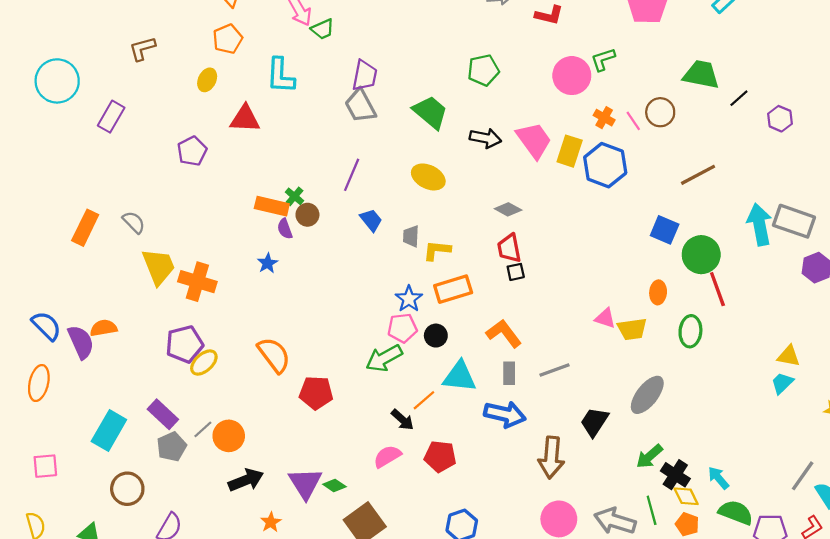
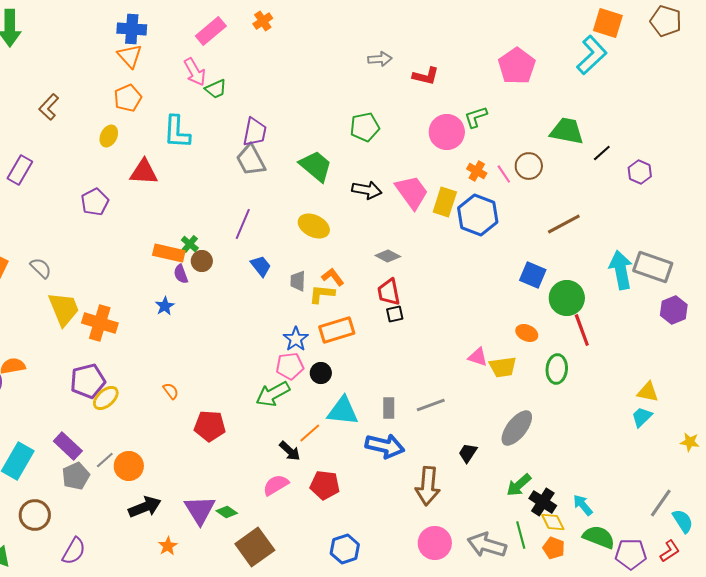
brown L-shape: (142, 49) -> (49, 107), turned -32
orange ellipse: (658, 292) -> (527, 333), turned -70
orange L-shape: (504, 333) -> (333, 277), moved, size x0.7
orange semicircle: (274, 355) -> (171, 391), size x0.5
black trapezoid: (594, 422) -> (468, 453), size x0.7

